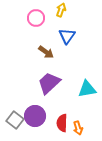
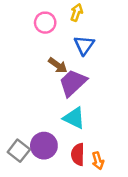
purple trapezoid: (49, 83) -> (73, 83), moved
cyan triangle: (87, 89) -> (74, 118), moved, turned 36

